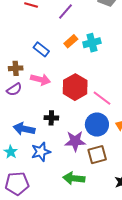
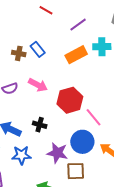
orange rectangle: (71, 41) -> (76, 55), size x1.5
cyan cross: (92, 43) -> (102, 47), moved
blue rectangle: (41, 49) -> (38, 49), moved
brown cross: (16, 68) -> (19, 53), moved

